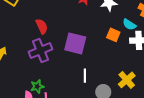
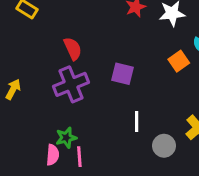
orange square: (113, 35) -> (179, 61), turned 32
purple square: (75, 43) -> (122, 74), size x0.7

